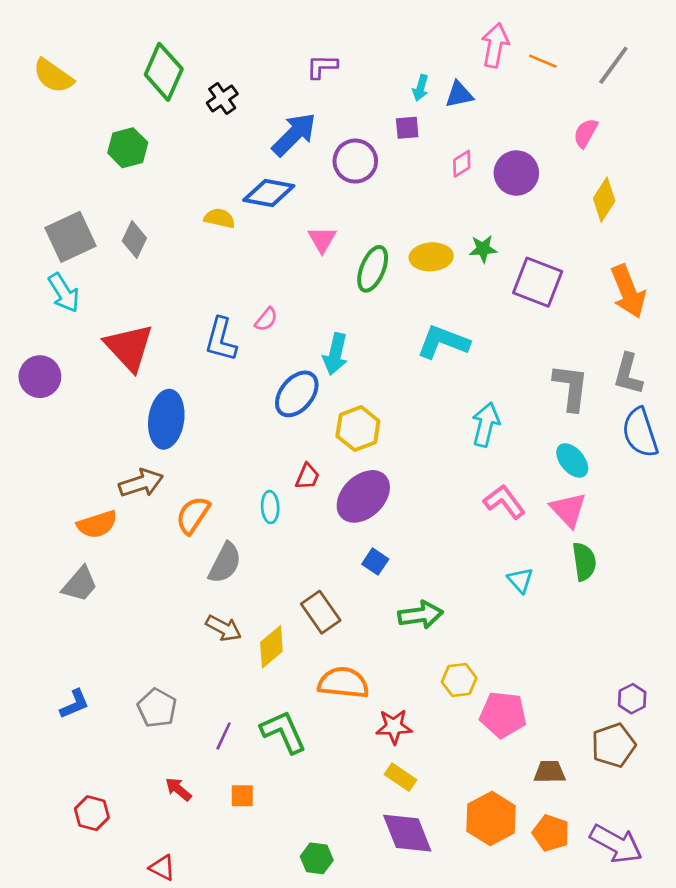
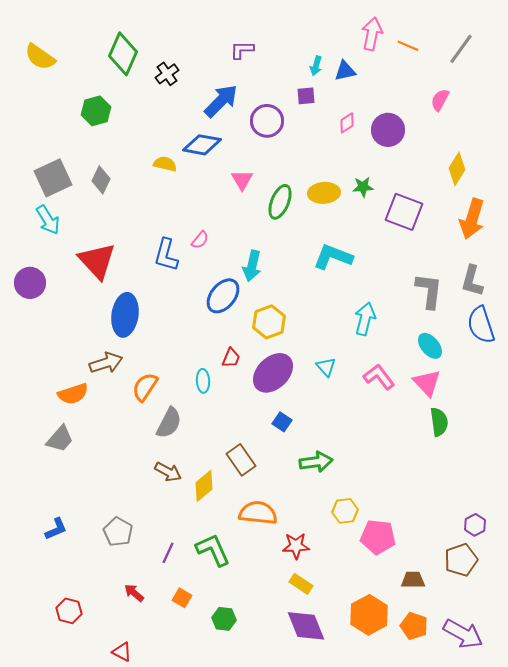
yellow diamond: (604, 200) -> (457, 169), moved
orange arrow: (628, 291) -> (472, 219), turned 39
cyan triangle: (520, 580) -> (326, 367), moved
orange square: (242, 796) -> (182, 598), turned 30
green hexagon: (317, 858) -> (224, 619), moved

